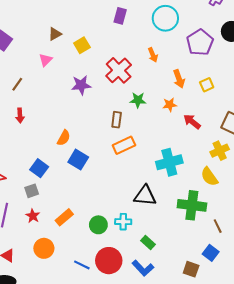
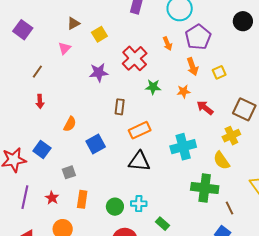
purple pentagon: (200, 42) -> (198, 37), moved
brown rectangle: (117, 120) -> (120, 107), moved
orange semicircle: (64, 138) -> (70, 124), moved
blue square: (78, 160) -> (96, 144), turned 30
blue square: (39, 168) -> (42, 149), moved
gray square: (32, 191) -> (69, 172), moved
black triangle: (145, 196) -> (139, 161), moved
orange rectangle: (64, 217) -> (82, 199), turned -42

